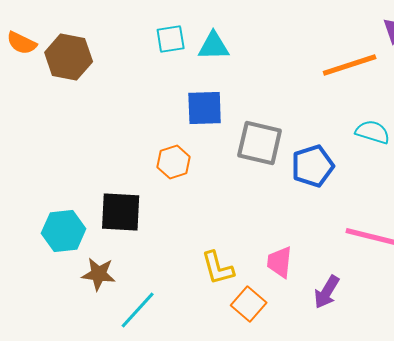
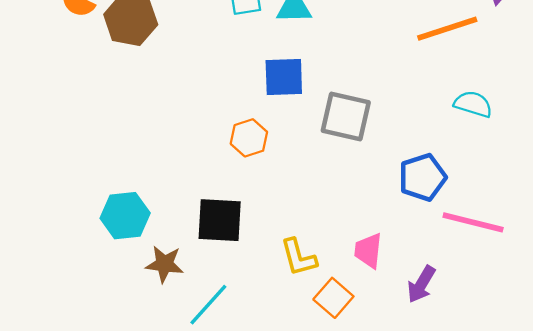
blue pentagon: (313, 166) -> (422, 177), moved
black square: (121, 212) -> (220, 220), moved

